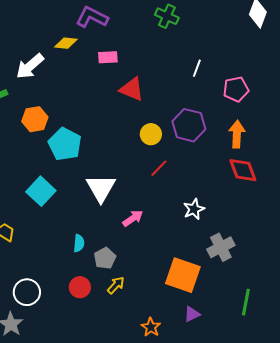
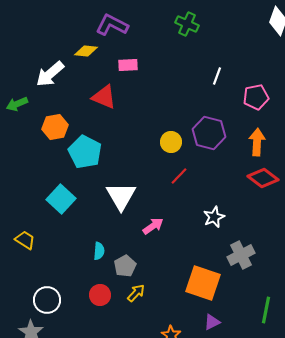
red triangle: (132, 89) -> (104, 97), moved
red diamond: (243, 170) -> (263, 178), turned -32

